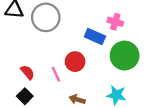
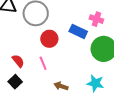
red circle: (75, 62) -> (49, 39), moved

